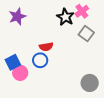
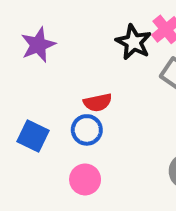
blue square: (13, 62) -> (33, 136), turned -35
pink circle: (20, 73) -> (85, 179), moved

